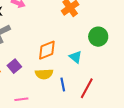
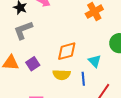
blue line: (63, 85) -> (83, 79), moved

